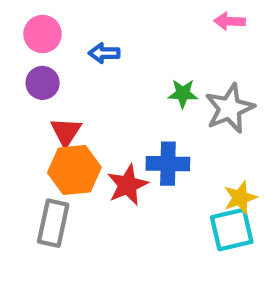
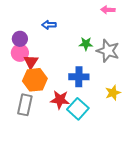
pink circle: (43, 34) -> (20, 53), moved
gray star: (230, 108) -> (108, 51), turned -30
red star: (128, 185) -> (60, 100), moved, turned 30
cyan square: (232, 230) -> (78, 109), moved, turned -35

